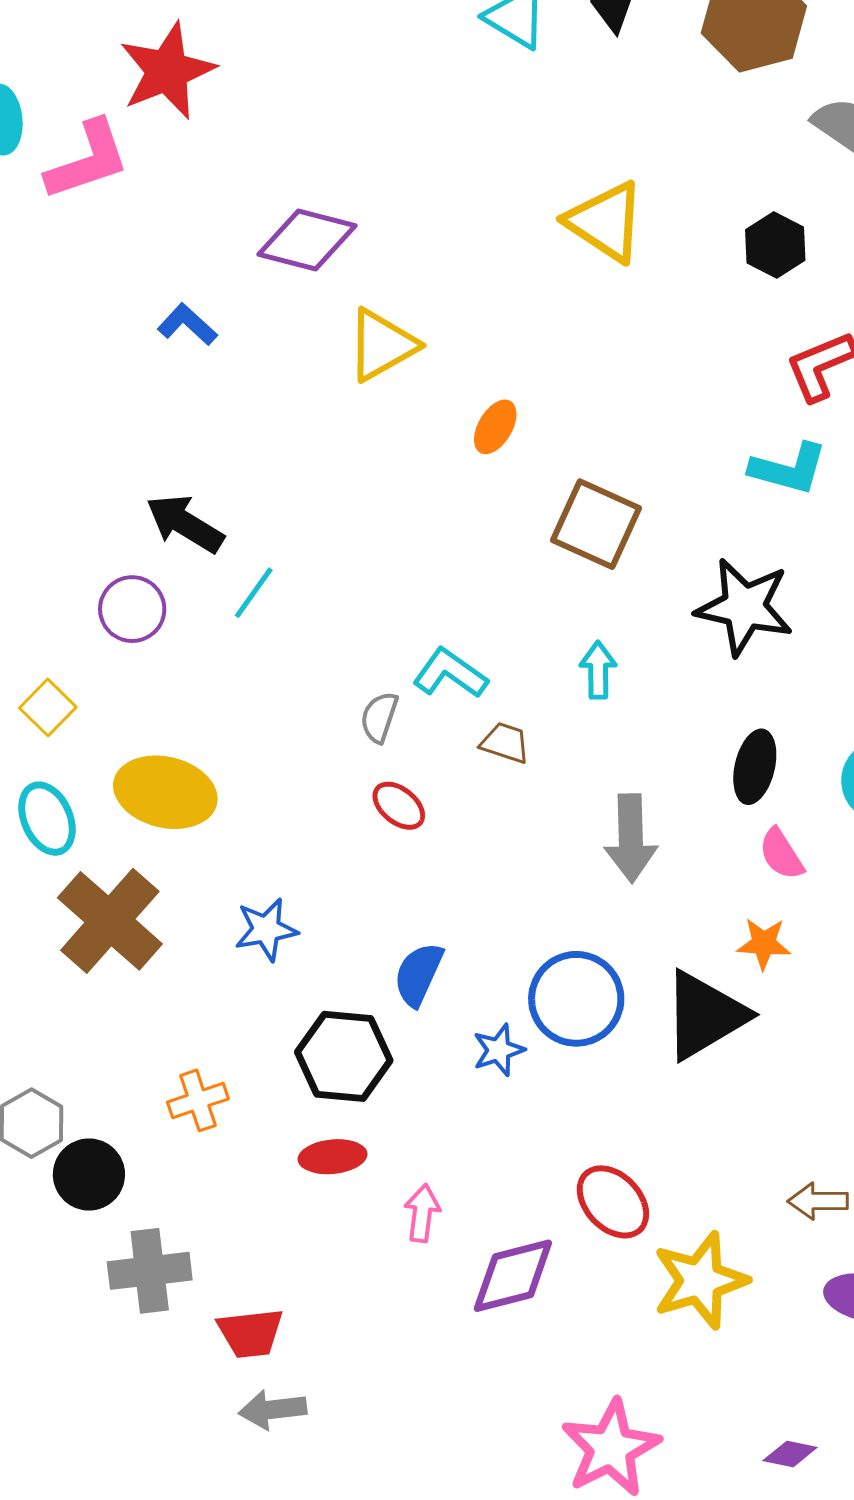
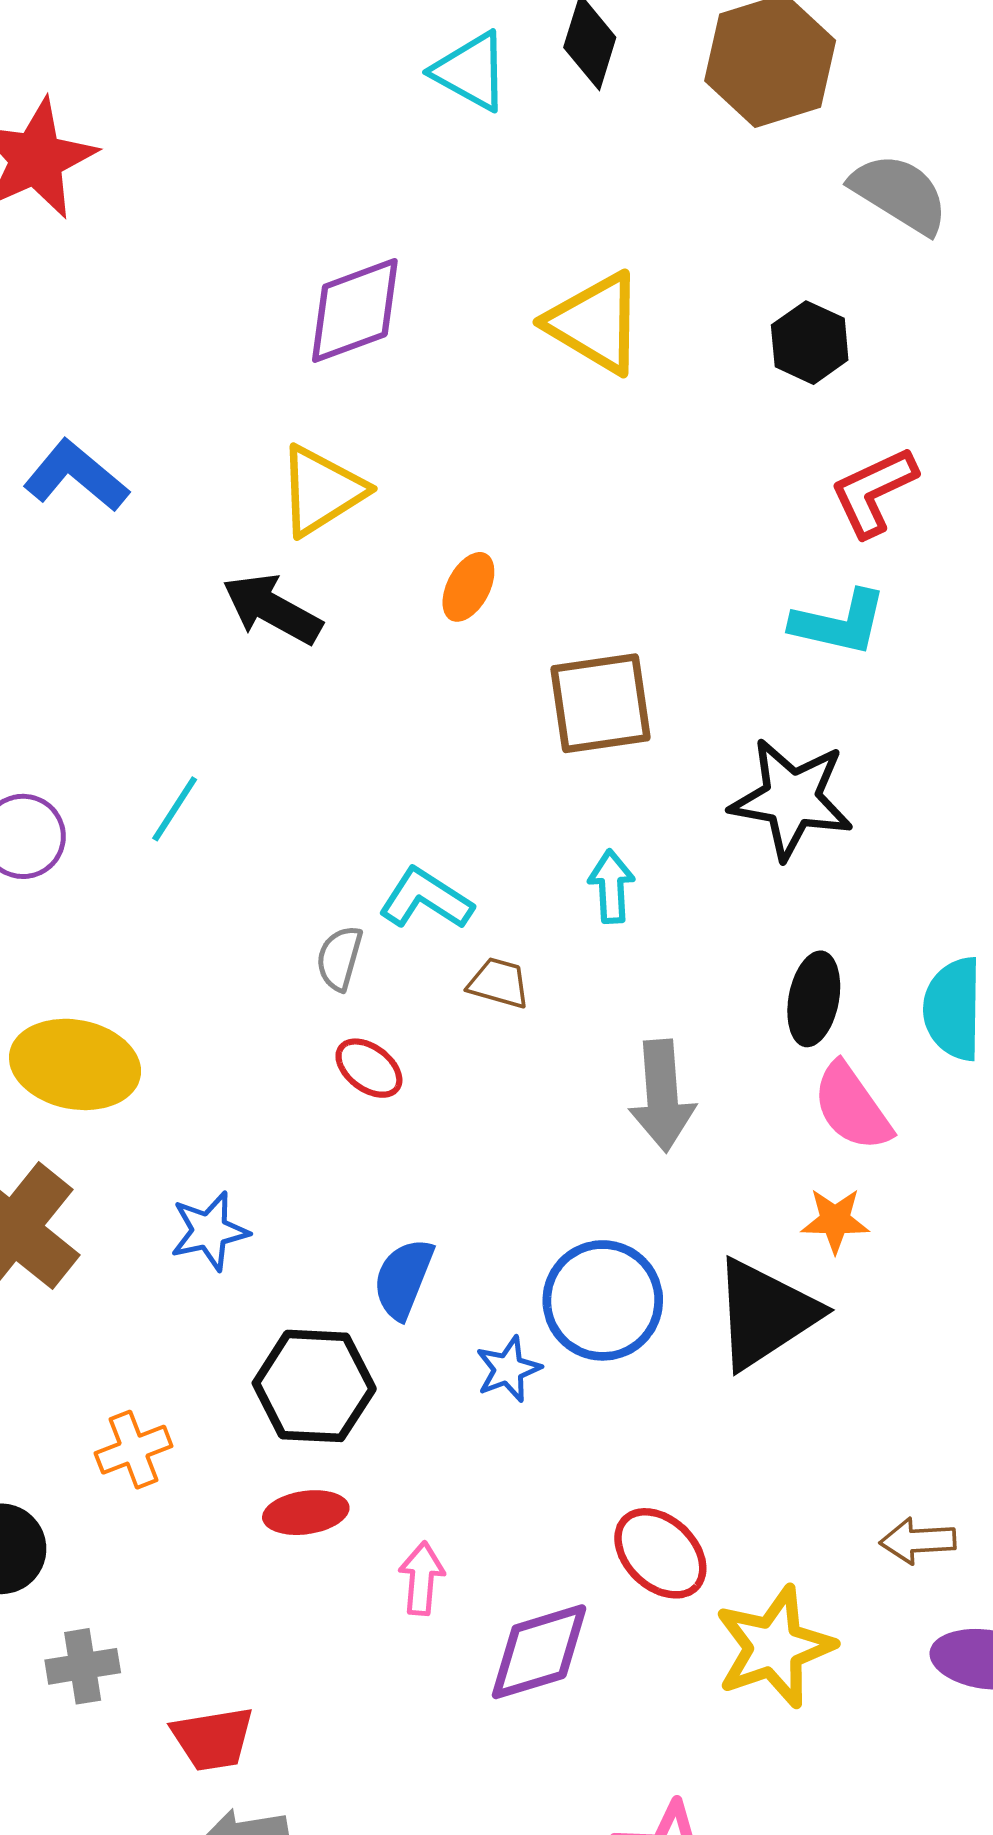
purple diamond: (307, 240) -> (355, 310), moved, turned -32
blue L-shape: (187, 324) -> (76, 476), size x1.4
black arrow: (185, 524) -> (272, 609), moved
brown square: (596, 524) -> (600, 703), turned -30
pink semicircle: (781, 854) -> (852, 1107), size x1.4
gray cross: (150, 1271) -> (83, 1666), size x0.7

